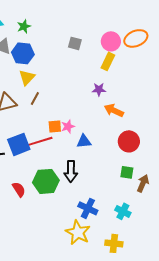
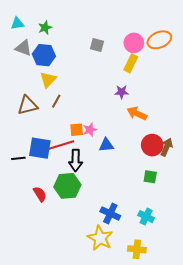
blue square: (19, 144) -> (40, 148), turned 30
black arrow: (71, 171) -> (76, 160), moved
brown arrow: (143, 183) -> (167, 147), moved

